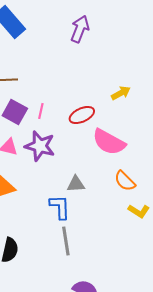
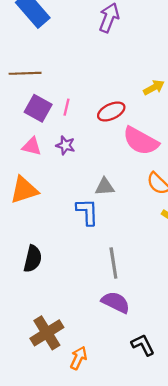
purple star: (40, 146) -> (65, 145), size x0.6
gray line: (66, 241) -> (113, 263), moved

